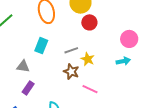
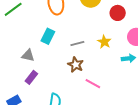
red circle: (89, 22) -> (118, 13), moved
yellow star: (88, 59) -> (104, 42), moved

